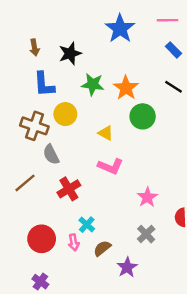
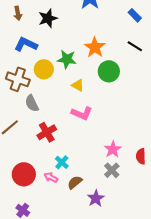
blue L-shape: (44, 84) -> (26, 44), turned 120
green star: (93, 84) -> (67, 59), moved
pink star: (147, 197) -> (113, 149), moved
pink arrow: (74, 242) -> (51, 177), turned 128

